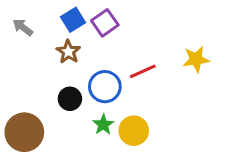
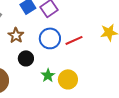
brown star: (68, 52) -> (16, 35), moved
blue circle: (105, 87) -> (50, 38), moved

